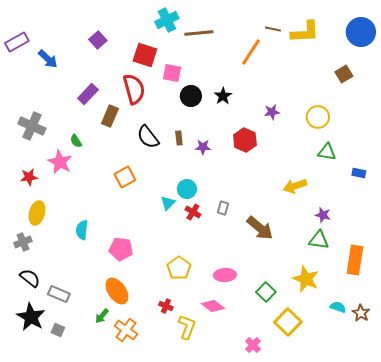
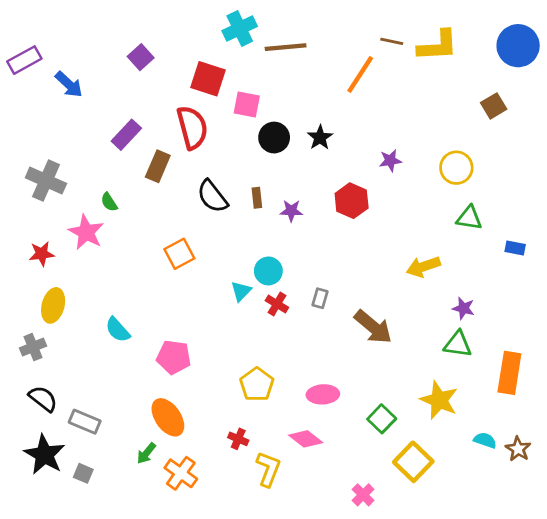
cyan semicircle: (82, 230) -> (118, 330), turned -48

